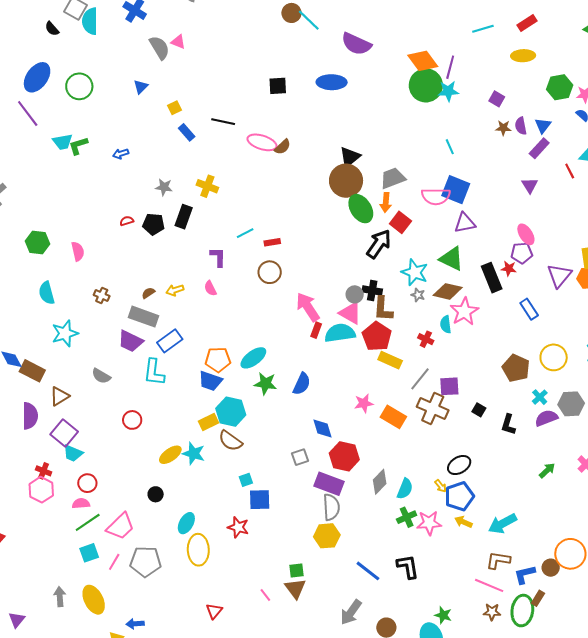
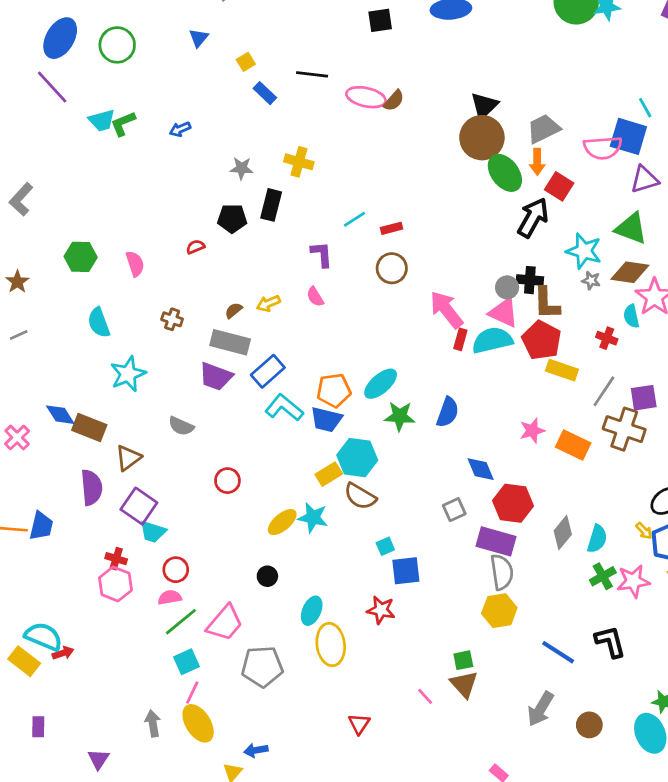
cyan line: (450, 147) -> (645, 108), moved
red semicircle: (127, 221) -> (195, 247), moved
cyan L-shape: (154, 372) -> (284, 408), moved, turned 128
pink line: (114, 562) -> (192, 693), moved

